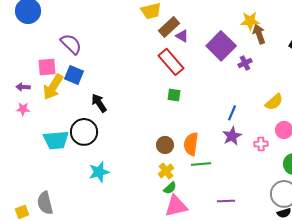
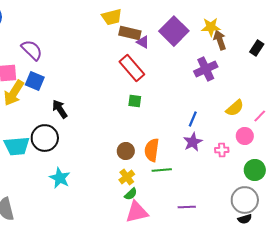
brown rectangle: (169, 27) -> (130, 33), turned 55
purple square: (221, 46) -> (174, 31), moved
purple cross: (245, 63) -> (206, 69), size x1.6
cyan star: (99, 172) -> (60, 178), turned -30

